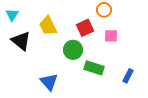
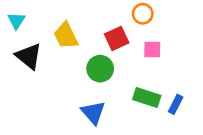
green rectangle: (94, 68) -> (147, 97), moved
blue triangle: (49, 82) -> (93, 113), moved

